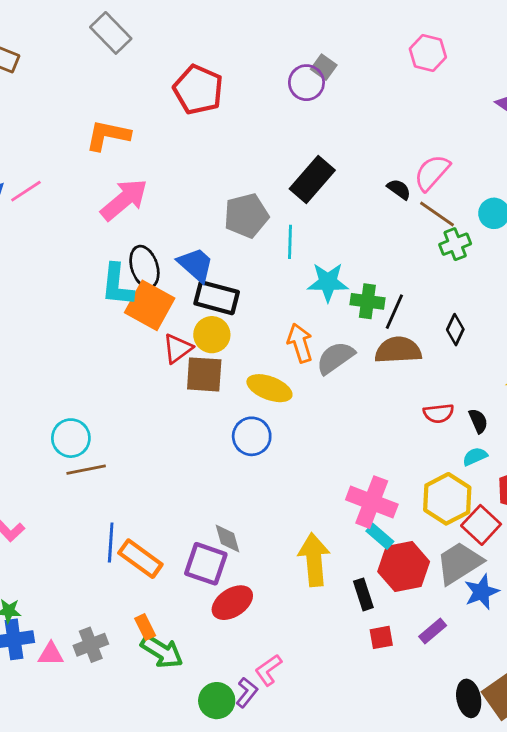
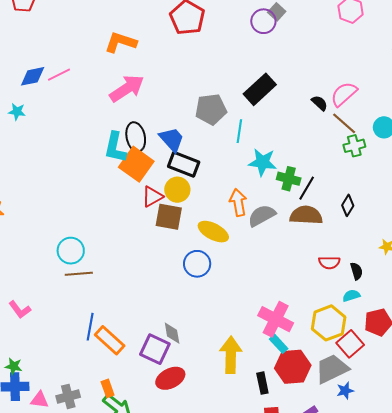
blue star: (482, 592) -> (345, 391), size x0.7

